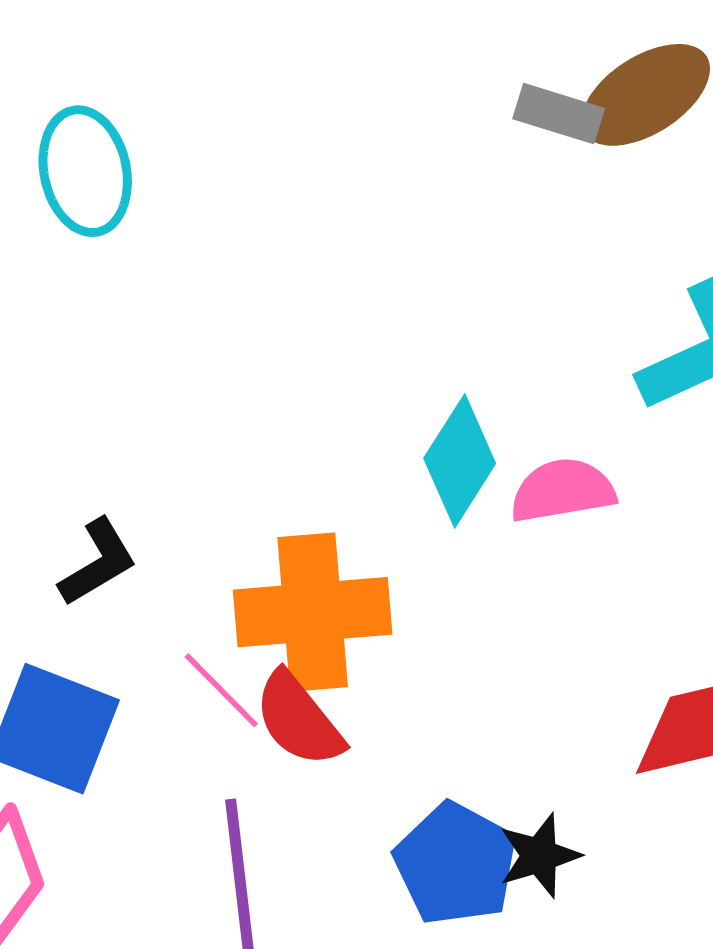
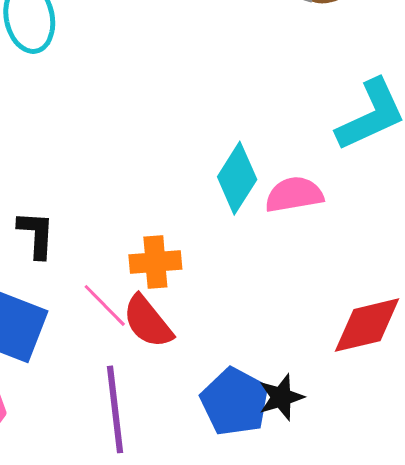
black L-shape: (98, 562) -> (36, 234), turned -56
orange cross: (313, 612) -> (155, 262), size x0.6

